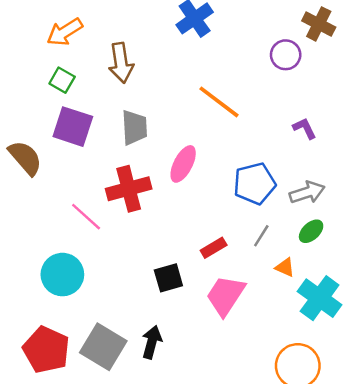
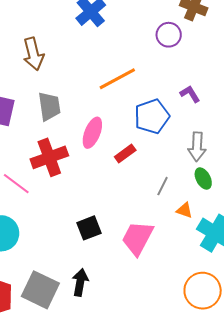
orange line: (219, 102) -> (117, 79), turned -60
blue pentagon: (254, 184) -> (152, 116), moved
gray arrow: (307, 192) -> (197, 147), turned 116
green ellipse: (311, 231) -> (203, 179), turned -70
red rectangle: (214, 248) -> (125, 153), moved

